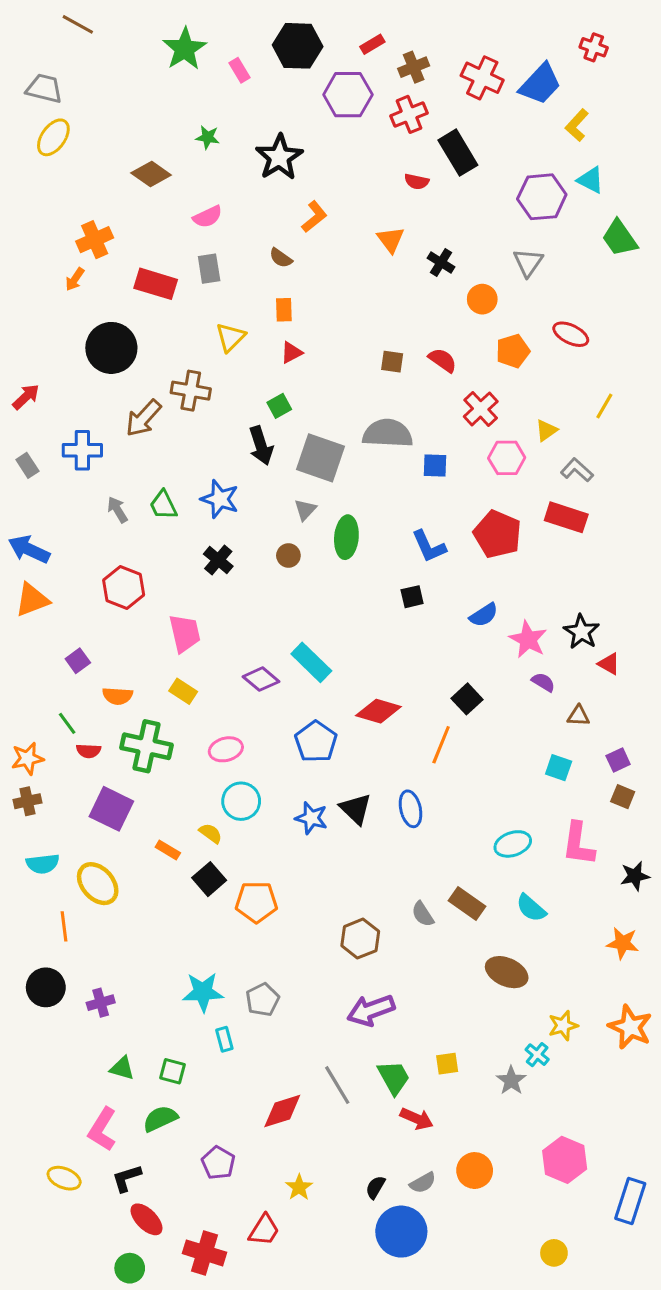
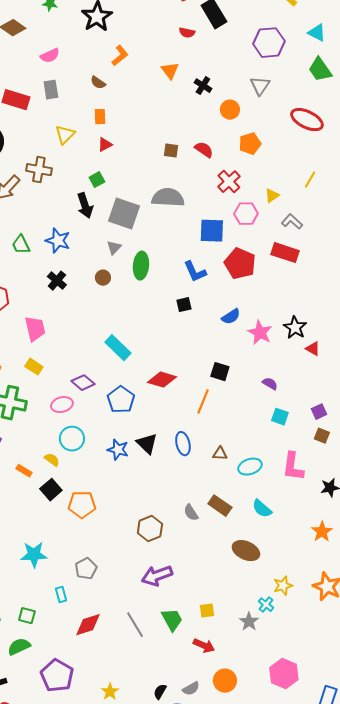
cyan triangle: (591, 180) -> (317, 33), moved
red ellipse: (571, 334) -> (307, 120), moved, size x1.4
blue square: (435, 465) -> (212, 231), moved, size x1.5
purple diamond: (261, 679) -> (83, 383), moved
purple semicircle: (543, 682) -> (270, 384), moved
black square: (467, 699) -> (220, 372), turned -30
brown triangle: (578, 716) -> (220, 454), moved
orange star: (623, 943) -> (322, 532), turned 30
cyan star: (203, 992) -> (34, 555), moved
red diamond: (282, 1111) -> (88, 625), moved
red arrow: (417, 1119) -> (204, 646), moved
purple pentagon: (218, 1163) -> (57, 676), size x1.5

